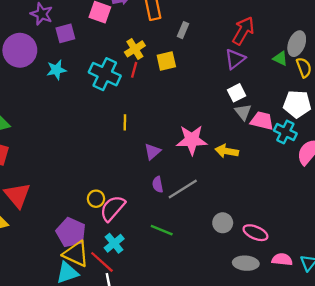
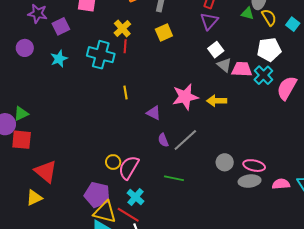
purple circle: (20, 50) -> (25, 48), size x0.6
yellow square: (166, 61) -> (164, 33), moved
cyan cross: (285, 132) -> (263, 75), turned 30
purple triangle: (152, 151) -> (154, 113), turned -42
gray ellipse: (246, 263) -> (250, 181), moved

